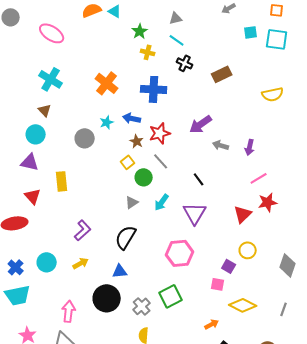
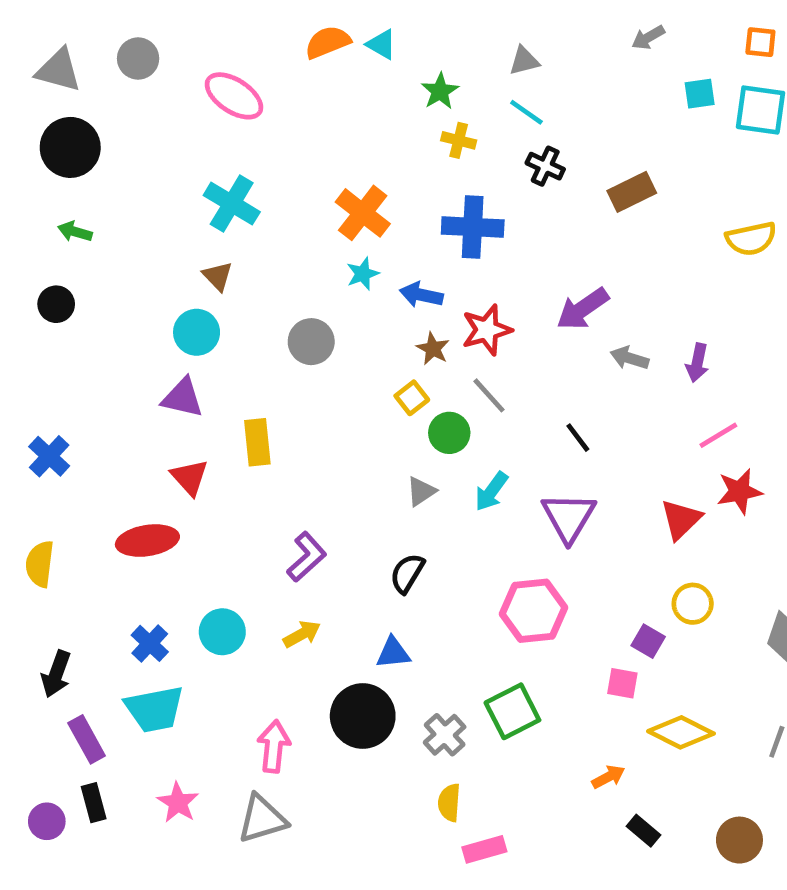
cyan star: (107, 122) -> (363, 274), moved
black semicircle: (126, 237) -> (407, 573), size x0.7

